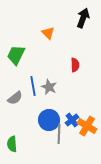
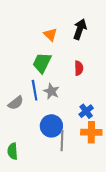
black arrow: (83, 18) -> (80, 29), moved
green trapezoid: (16, 55) -> (42, 63), moved
blue cross: (72, 120) -> (86, 111), moved
orange cross: (87, 126) -> (91, 132), turned -30

